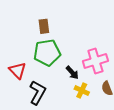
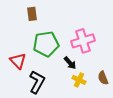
brown rectangle: (44, 26) -> (32, 14), moved
pink cross: (95, 61) -> (83, 41), moved

